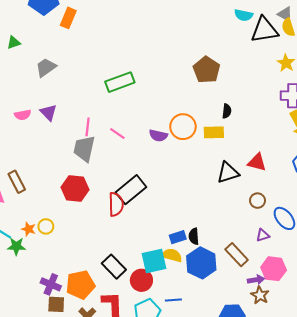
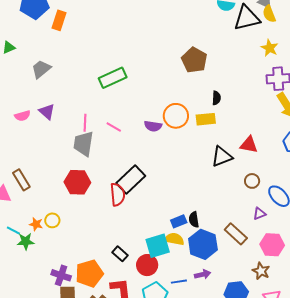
black rectangle: (114, 267) -> (120, 254), size x0.7
purple arrow: (256, 280) -> (203, 274), moved

